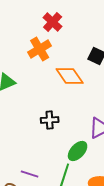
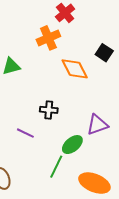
purple line: (30, 174) -> (25, 133), moved

